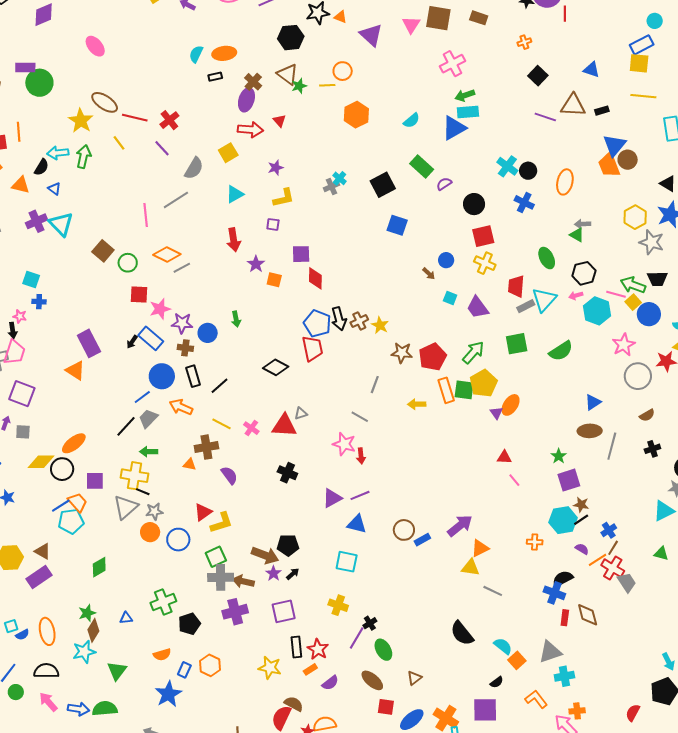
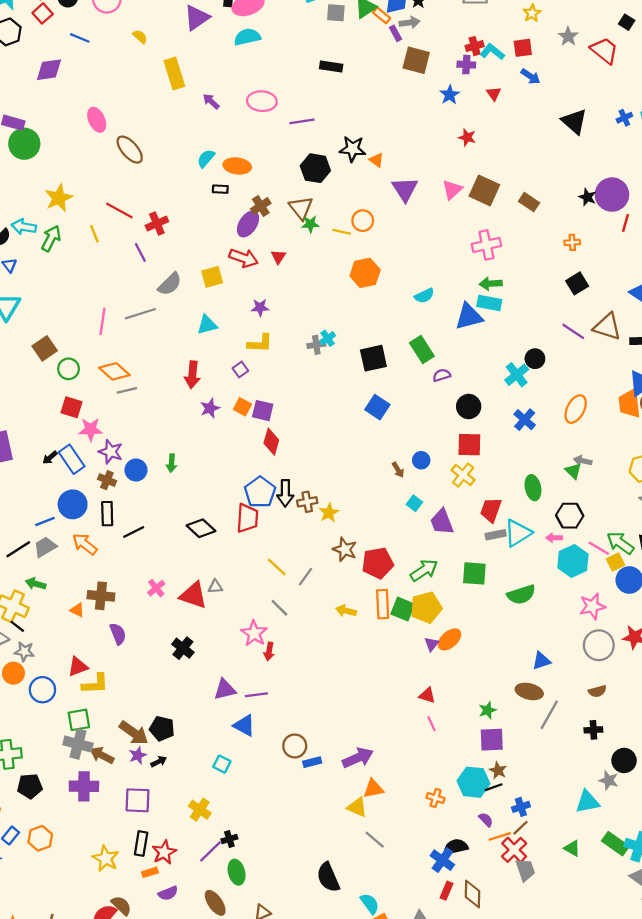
brown ellipse: (105, 102) -> (130, 150), moved
black circle: (528, 171) -> (535, 359), moved
purple square: (273, 224) -> (240, 370), turned 32
orange square: (274, 280) -> (242, 407), moved
yellow line: (222, 424) -> (277, 567), moved
cyan square: (347, 562) -> (222, 764), size x0.7

